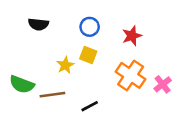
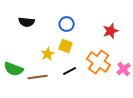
red star: (132, 36) -> (111, 31), moved
black line: (90, 106) -> (70, 71), moved

